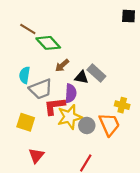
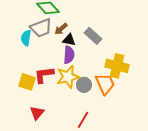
black triangle: (81, 77) -> (69, 40), moved
gray trapezoid: (41, 89) -> (41, 28), moved
yellow cross: (122, 105) -> (117, 66), size x1.6
red L-shape: (55, 106) -> (44, 75), moved

